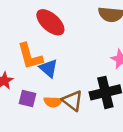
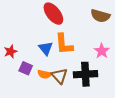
orange L-shape: (30, 56) -> (64, 44), moved

